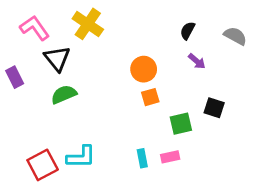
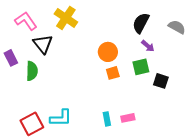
black semicircle: (187, 31) -> (141, 23), size x1.5
green semicircle: (64, 94) -> (32, 71), moved, turned 114
green square: (181, 124) -> (141, 67), moved

